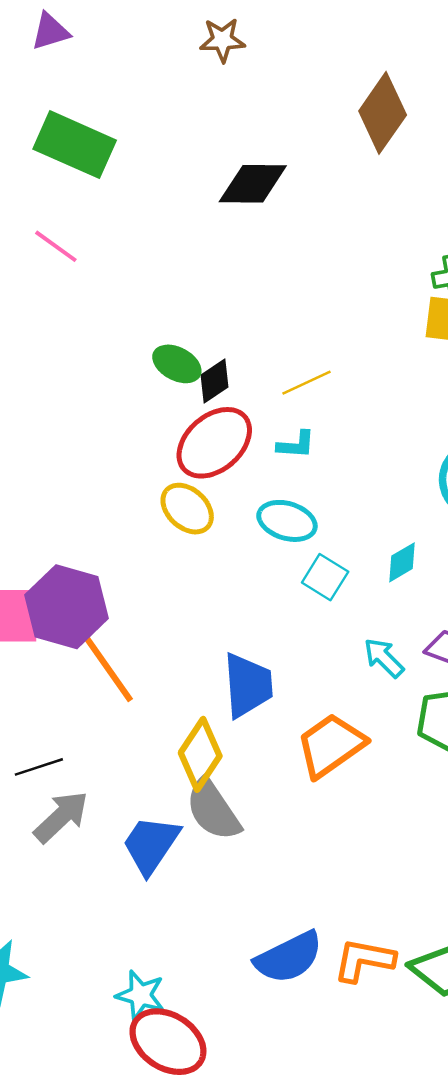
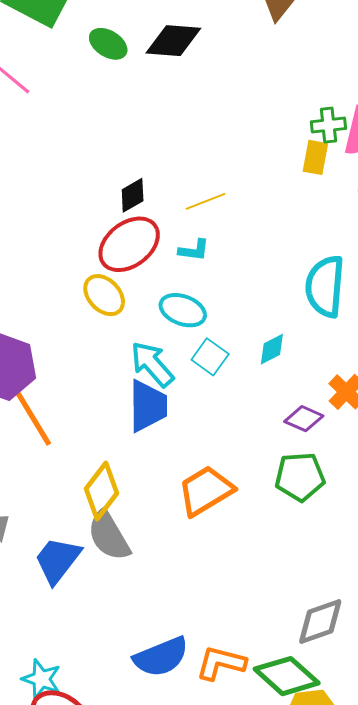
green ellipse: (177, 364) -> (108, 44), moved
cyan arrow: (384, 658) -> (152, 364), moved, size x1.4
blue trapezoid: (248, 685) -> (148, 406), moved

